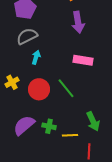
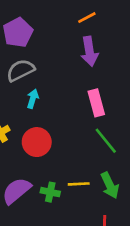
pink rectangle: (83, 60) -> (96, 103), turned 66
green line: (66, 88) -> (106, 141), moved
yellow line: (70, 135) -> (79, 184), moved

